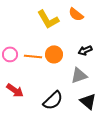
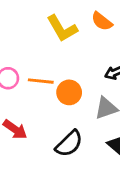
orange circle: (54, 54) -> (69, 92), moved

